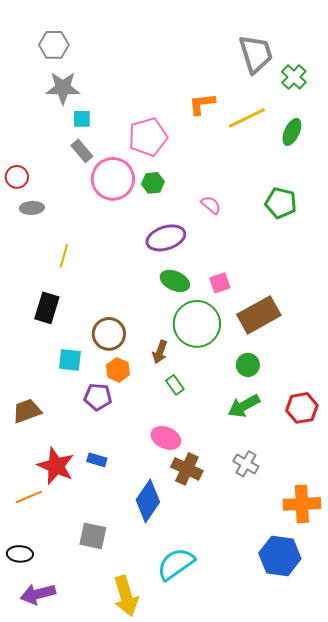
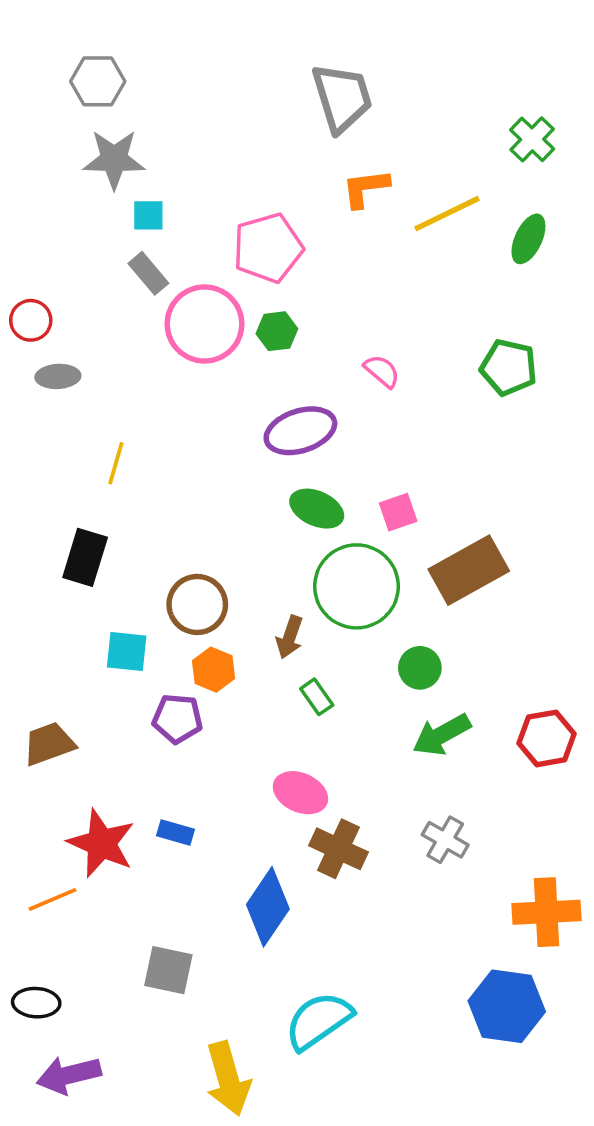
gray trapezoid: (256, 54) -> (342, 98), moved
green circle: (248, 365) -> (420, 668), moved

